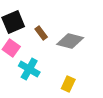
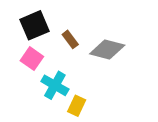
yellow rectangle: (68, 84) -> (77, 106), moved

